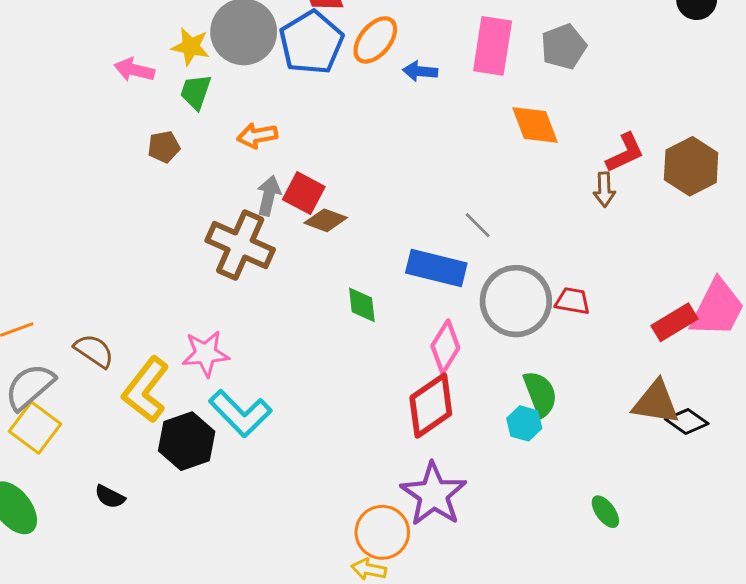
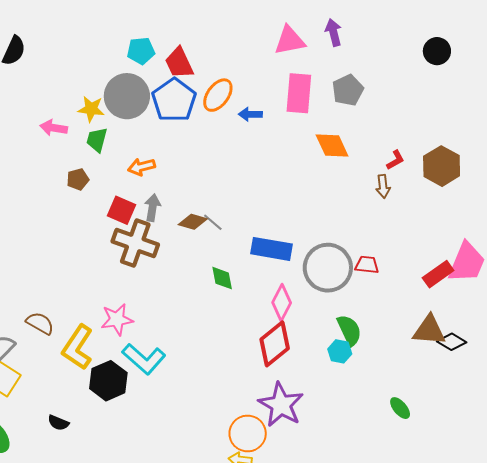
red L-shape: (625, 153) -> (395, 160), size x0.7
red square: (304, 193) -> (121, 210), moved
gray line: (478, 225) -> (213, 222), moved

